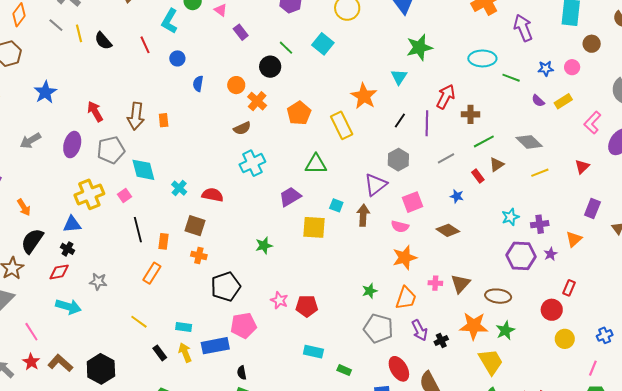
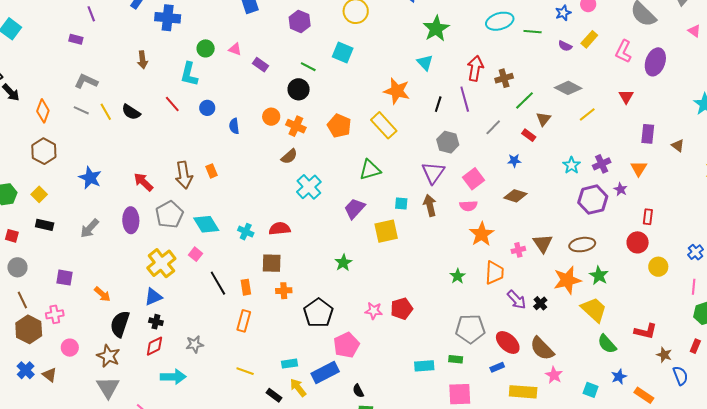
gray pentagon: (378, 328) -> (470, 329), moved
cyan rectangle: (313, 352) -> (424, 366), moved

